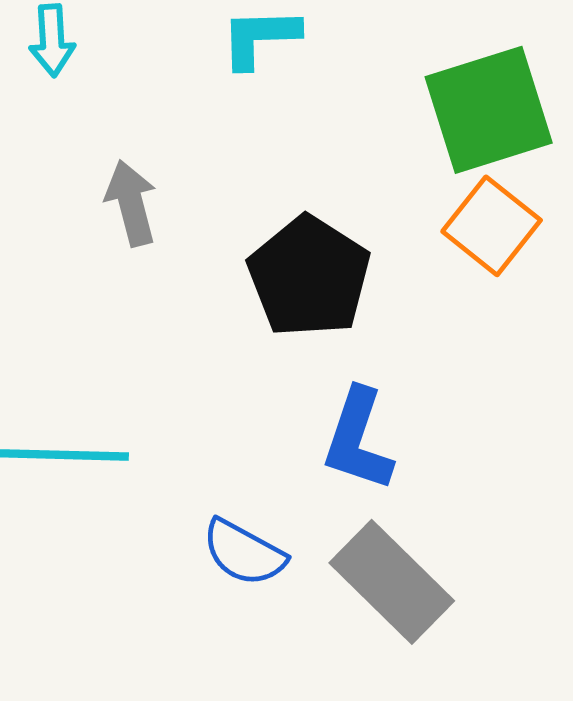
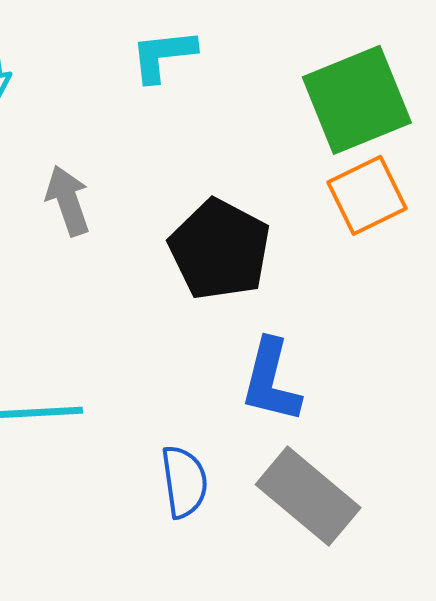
orange square: (492, 226) -> (367, 195), turned 30
blue semicircle: (244, 553) -> (184, 482), turned -122

